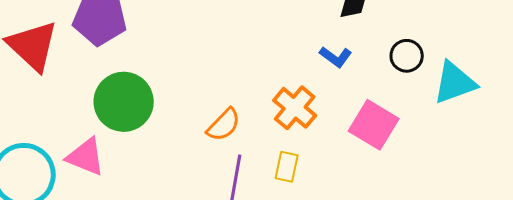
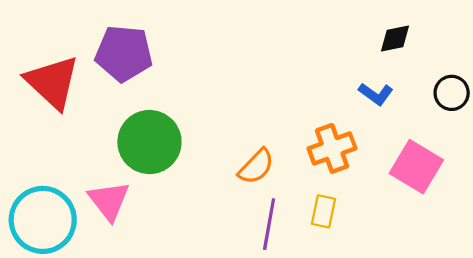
orange cross: (295, 108) -> (332, 148), turned 30
pink triangle: (86, 157) -> (109, 201), turned 30

